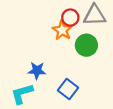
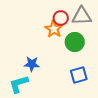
blue square: (68, 89) -> (79, 75), moved, turned 36

